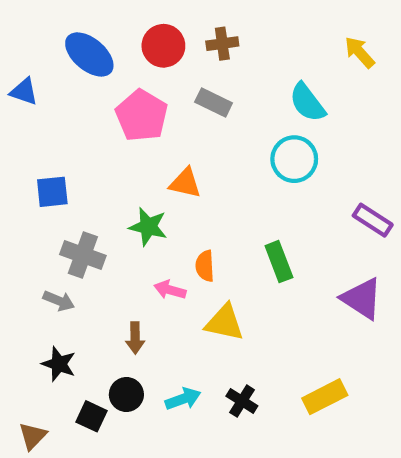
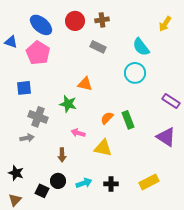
yellow arrow: (360, 52) -> (165, 24), turned -105
pink pentagon: (142, 116) -> (38, 53), moved
orange semicircle: (205, 266) -> (107, 118), moved, turned 48
gray arrow: (59, 301) -> (27, 138), turned -32
black star: (59, 364) -> (16, 173), moved
black cross: (242, 401) -> (111, 184), turned -32

